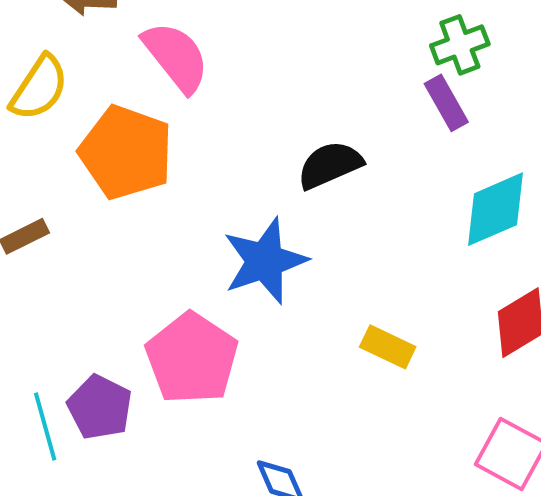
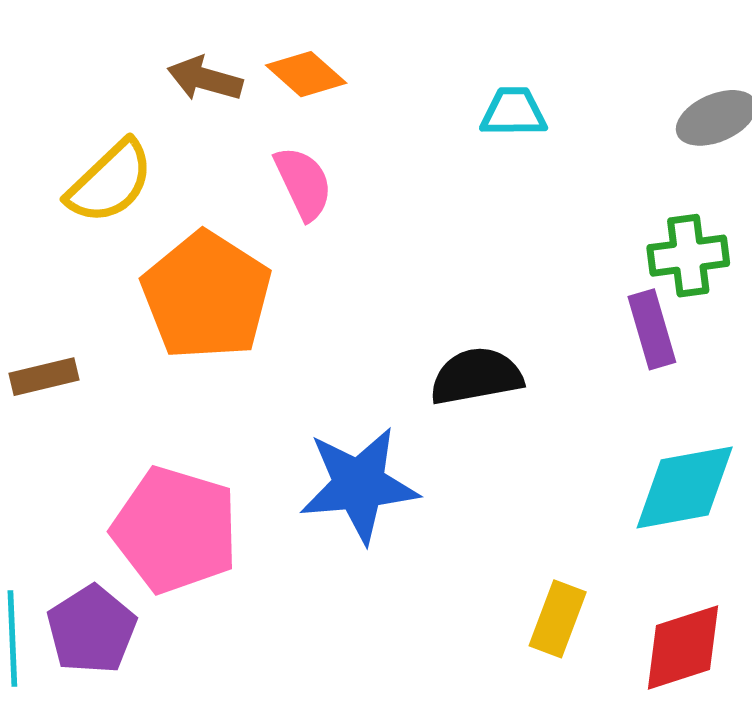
pink semicircle: (176, 57) -> (303, 183), size x0.7
yellow rectangle: (388, 347) -> (558, 619), moved, turned 72
pink pentagon: (192, 358) -> (175, 530), moved, turned -30

